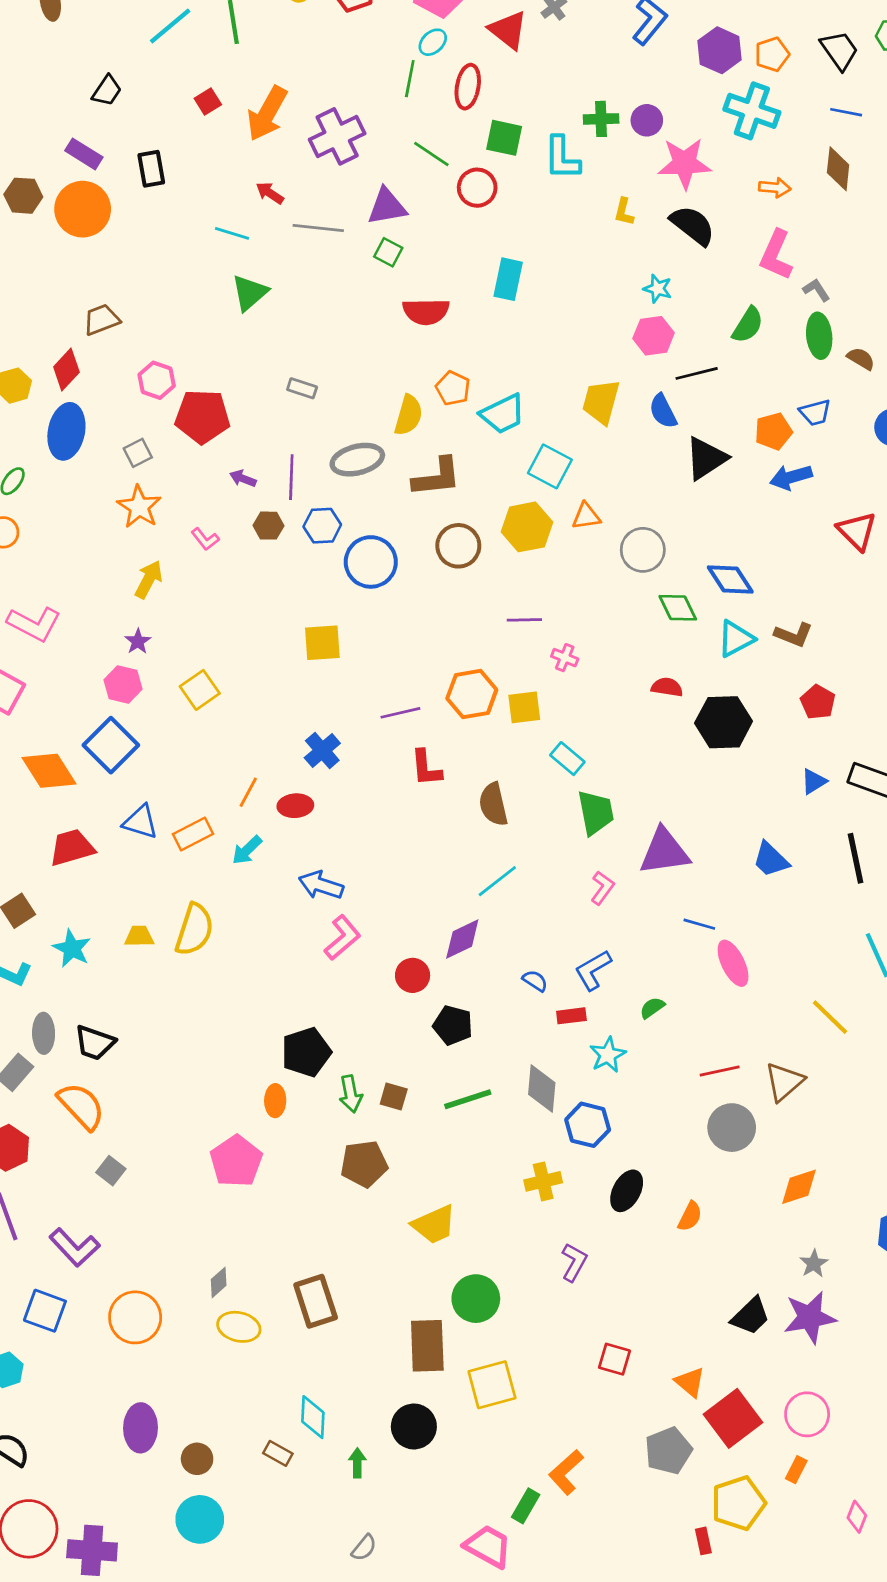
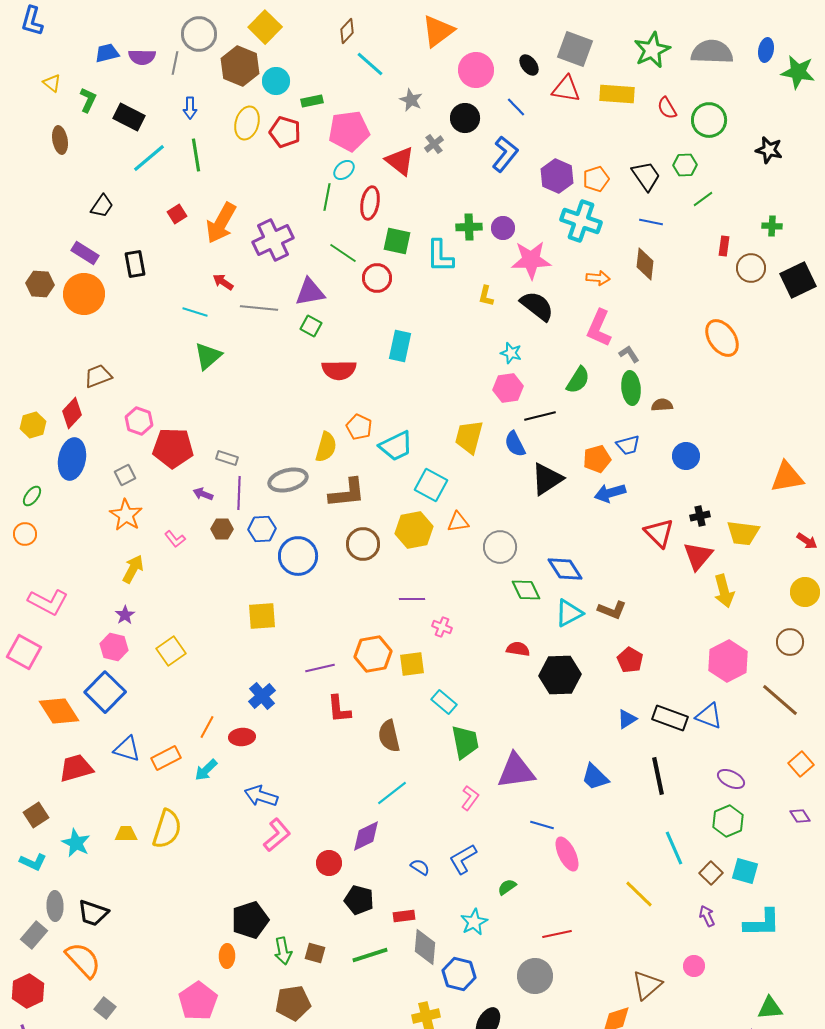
brown semicircle: (861, 359) -> (662, 405), turned -35
gray rectangle: (302, 388) -> (227, 458), moved
red rectangle: (571, 1016) -> (404, 916), moved
brown triangle: (784, 1082) -> (647, 985), moved
gray circle: (732, 1128) -> (535, 976), moved

